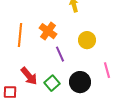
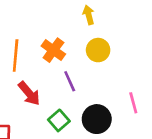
yellow circle: (87, 40) -> (98, 50), moved
red arrow: (29, 76) -> (29, 93), moved

